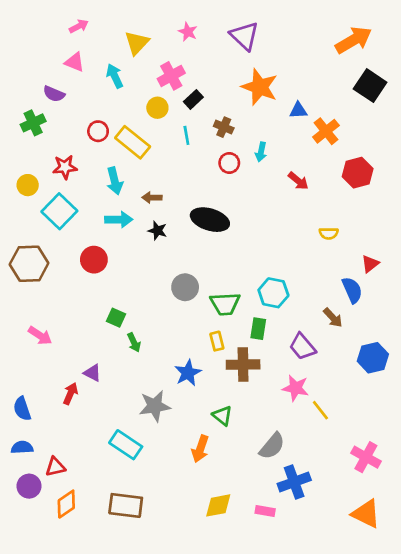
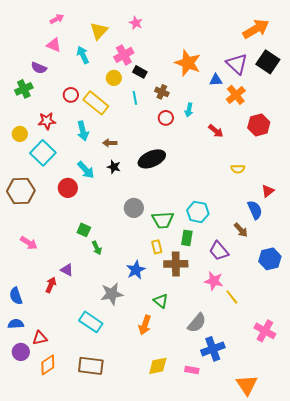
purple triangle: (244, 36) -> (237, 64), moved
black rectangle: (193, 99) -> (140, 72), turned 72
cyan arrow: (119, 220) -> (86, 170), moved, turned 48
black ellipse: (210, 220) -> (152, 159), turned -40
orange triangle: (366, 514) -> (247, 385), moved, turned 30

